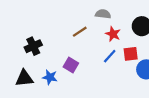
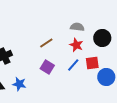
gray semicircle: (103, 14) -> (77, 27), moved
purple square: (71, 65) -> (47, 67), moved

